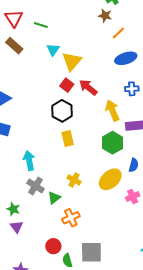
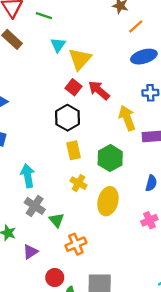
green hexagon: (113, 143) -> (110, 158), moved
yellow ellipse: (110, 179) -> (108, 201), moved, turned -35
yellow cross: (74, 180) -> (79, 183), moved
green triangle: (54, 198) -> (57, 220), turned -32
purple triangle: (17, 227) -> (30, 252), moved, turned 32

